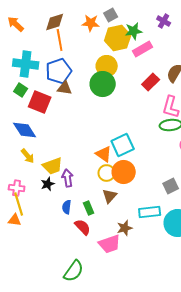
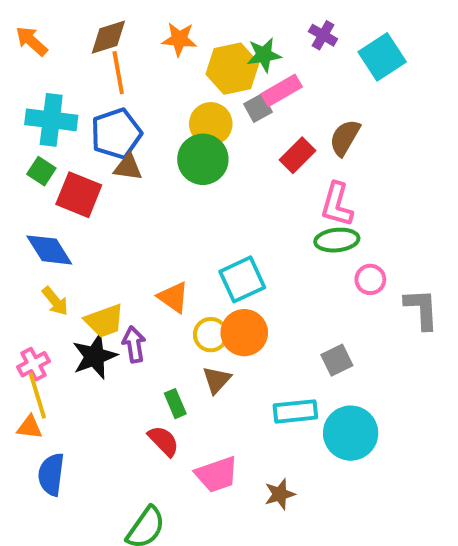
gray square: (111, 15) -> (258, 108), moved
orange triangle: (104, 154) -> (173, 297), moved
black star: (48, 184) -> (95, 356), size x1.6
pink cross: (17, 188) -> (33, 364), turned -35
blue semicircle: (67, 207) -> (51, 474), moved, size x1.5
brown star: (125, 228) -> (280, 494), moved

